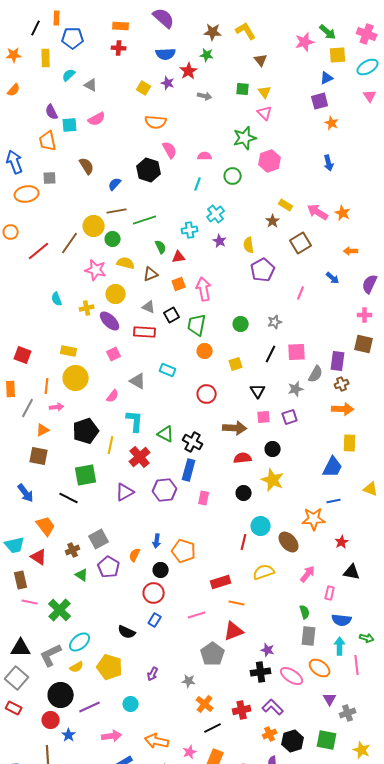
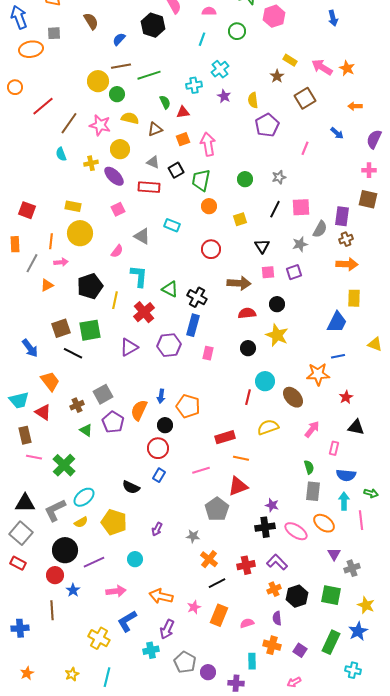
brown line: (70, 243) -> (69, 123), moved
brown square: (39, 456) -> (61, 328), moved, turned -30
orange semicircle: (135, 555) -> (139, 410), size x1.5

